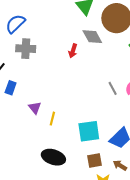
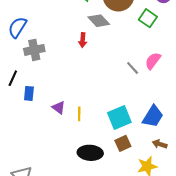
brown square: (94, 160) -> (123, 143), moved

